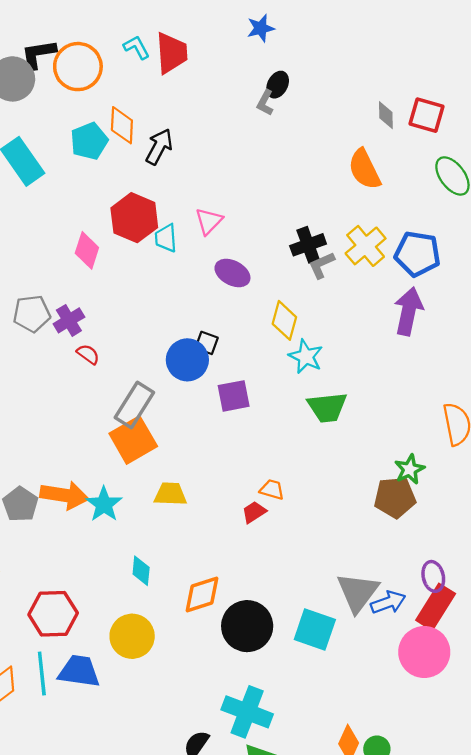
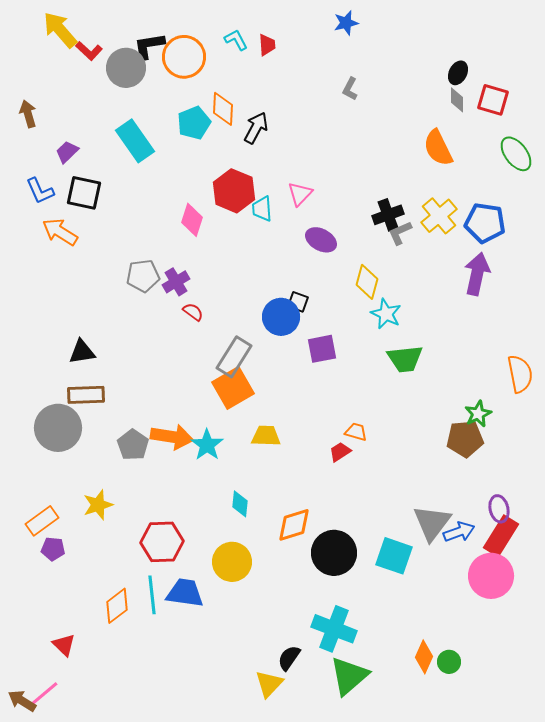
red trapezoid: (172, 53) -> (267, 45), size x0.6
black ellipse: (278, 85) -> (458, 73), moved

